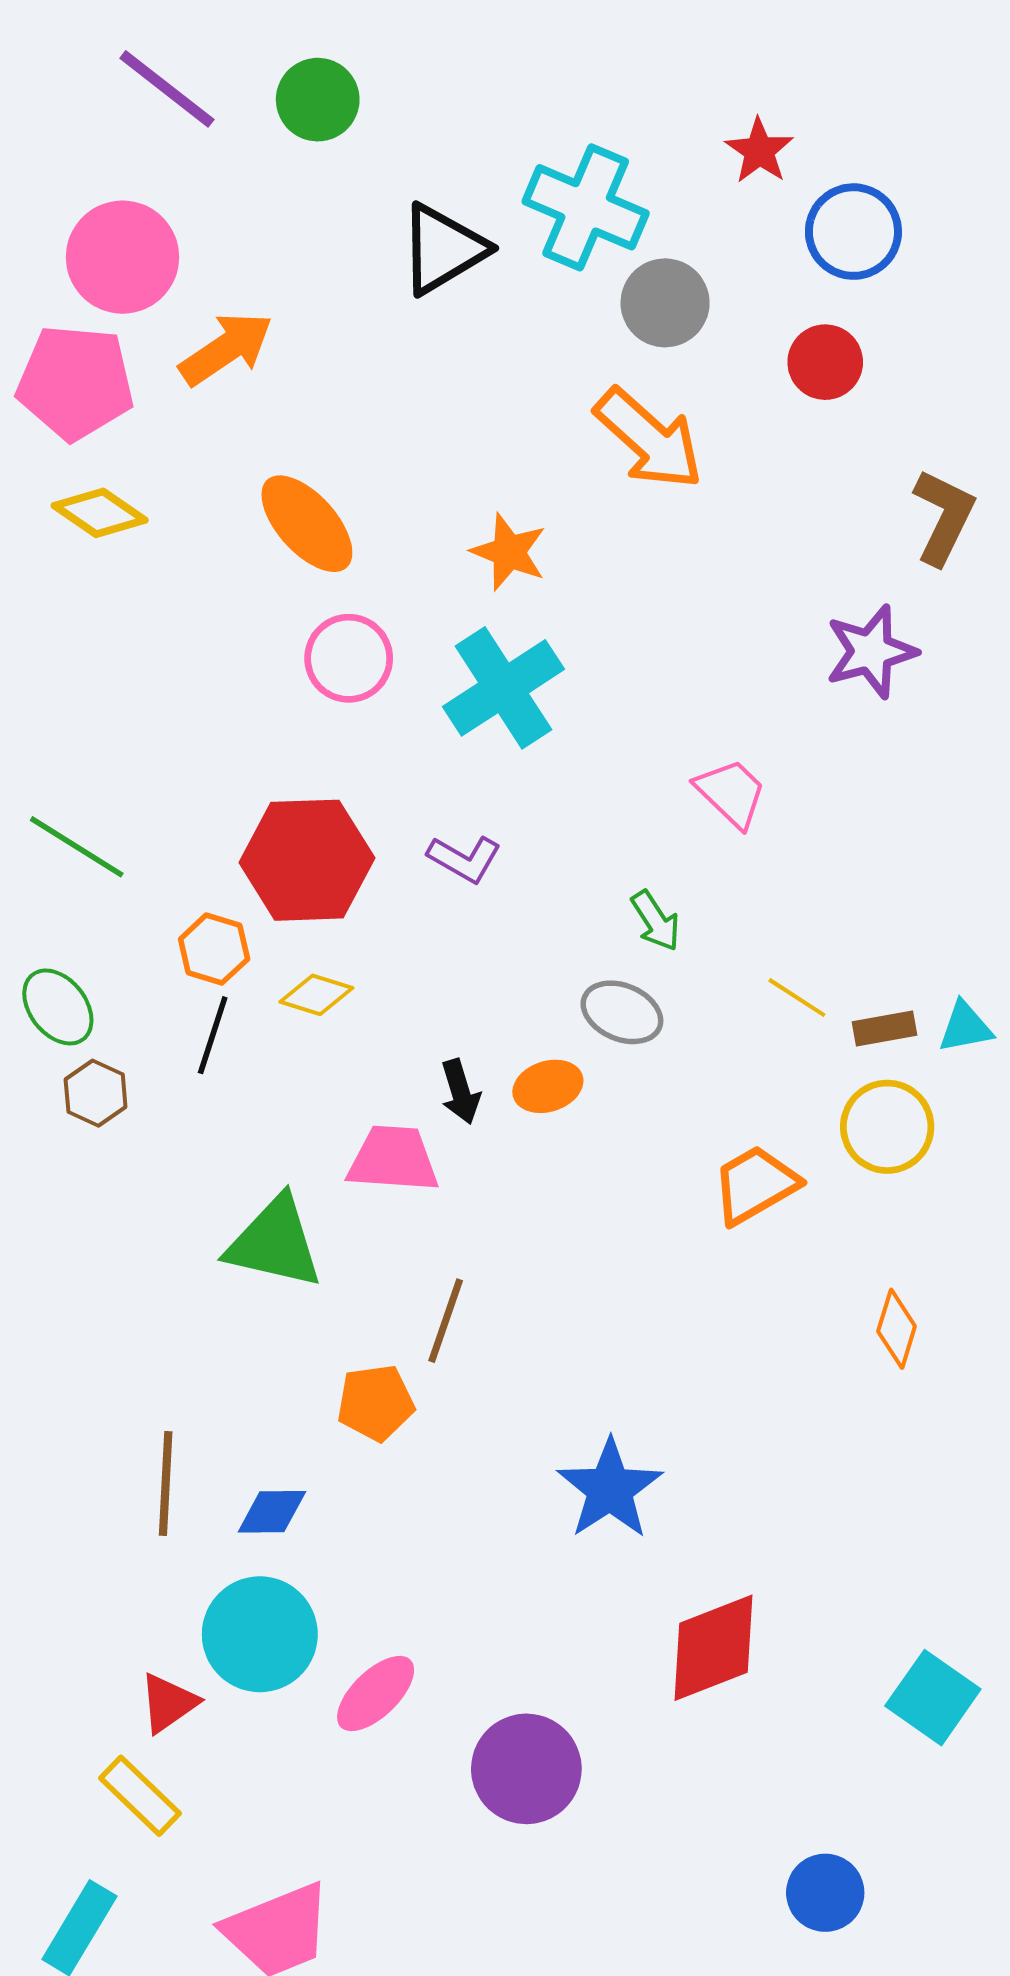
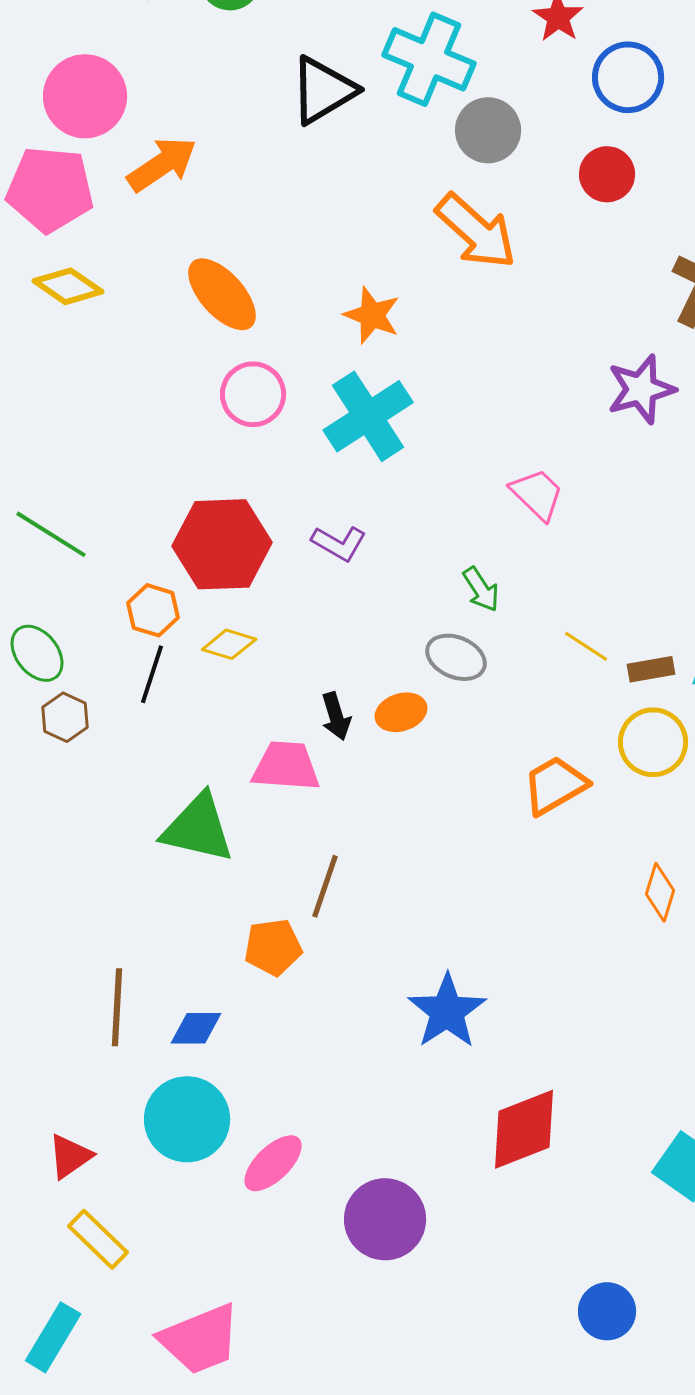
red triangle: (168, 1703) -> (70, 1156), moved

